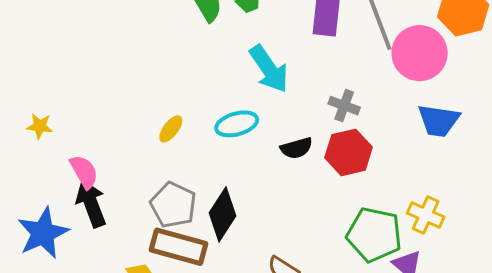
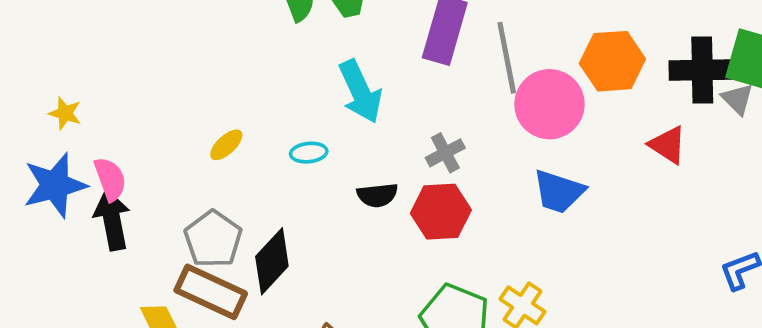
gray cross: (344, 106) -> (445, 153), turned 32
cyan ellipse: (237, 124) -> (309, 153), size x0.7
blue star: (43, 233) -> (55, 185), moved

